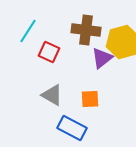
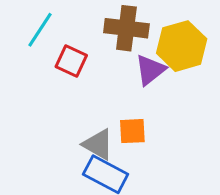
gray triangle: (52, 95) -> (98, 144), moved

